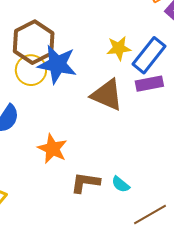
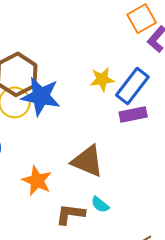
brown triangle: (107, 95) -> (88, 161), moved
cyan semicircle: (121, 184) -> (100, 205), moved

